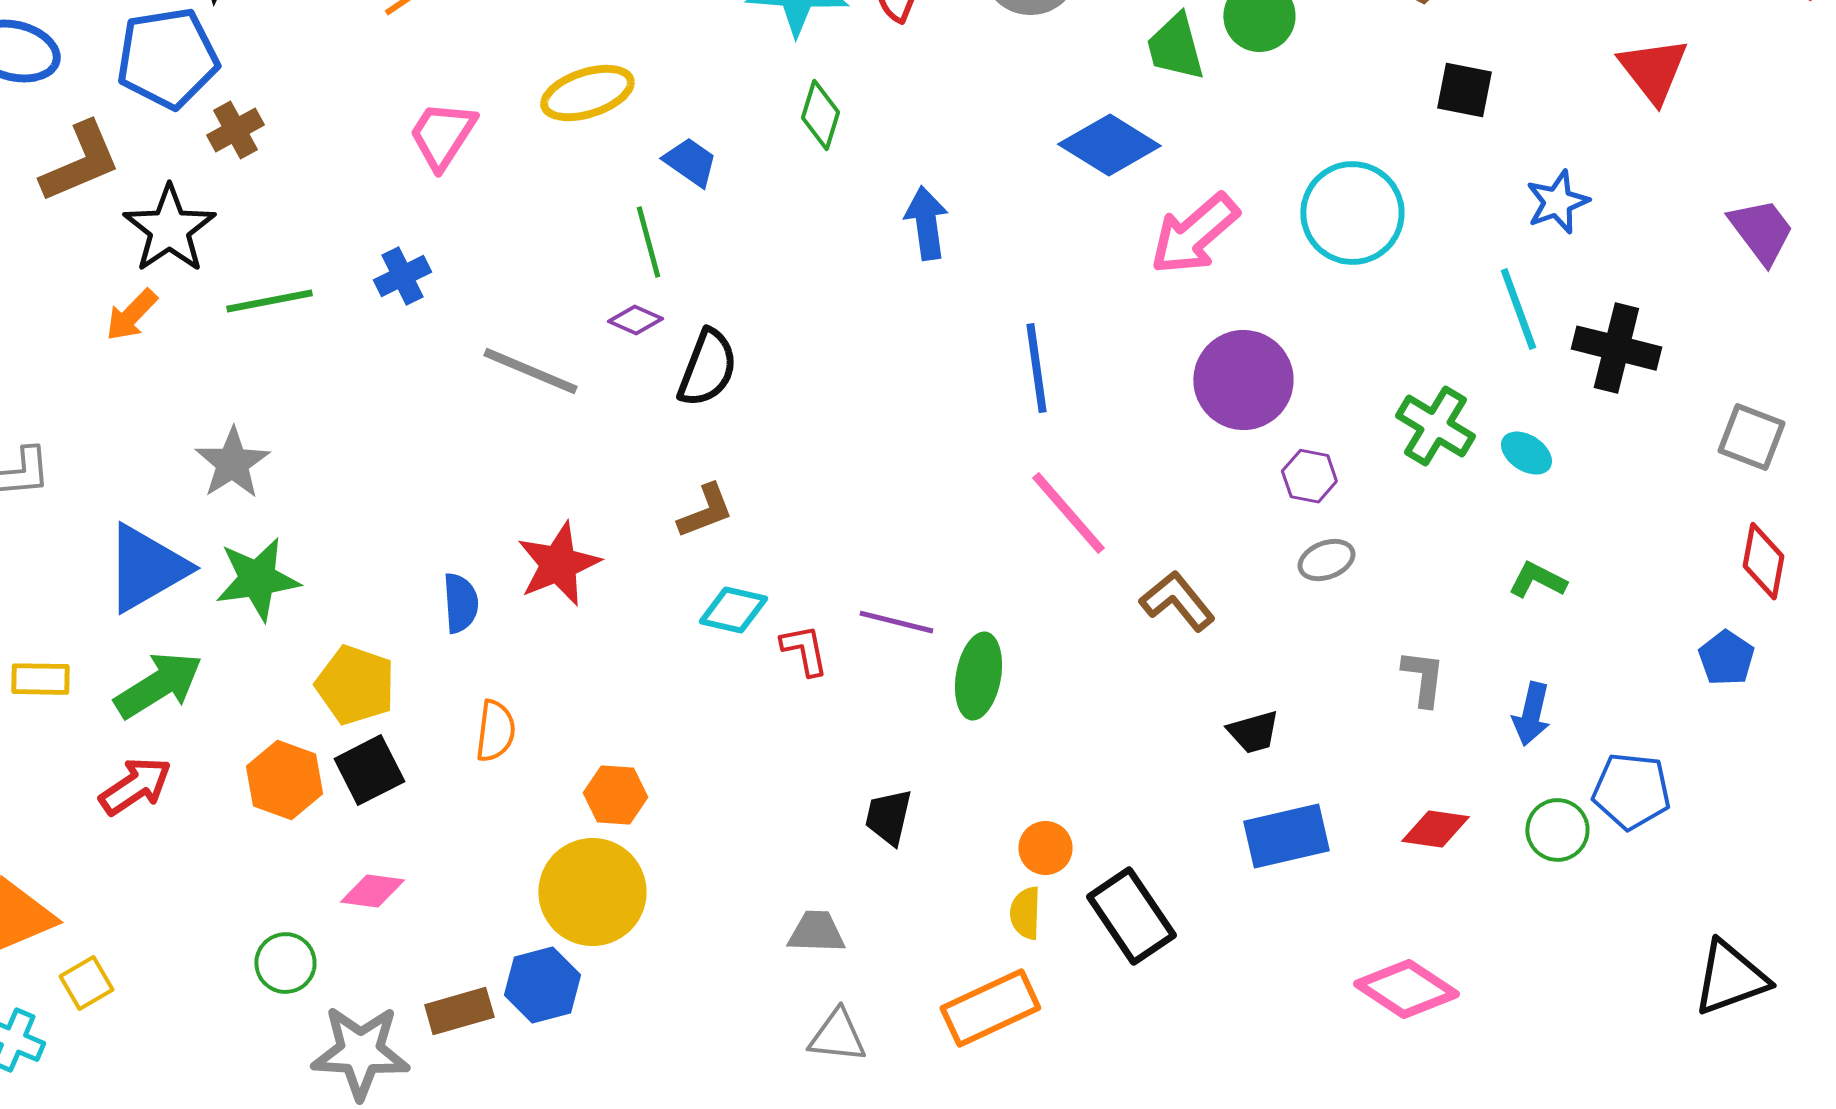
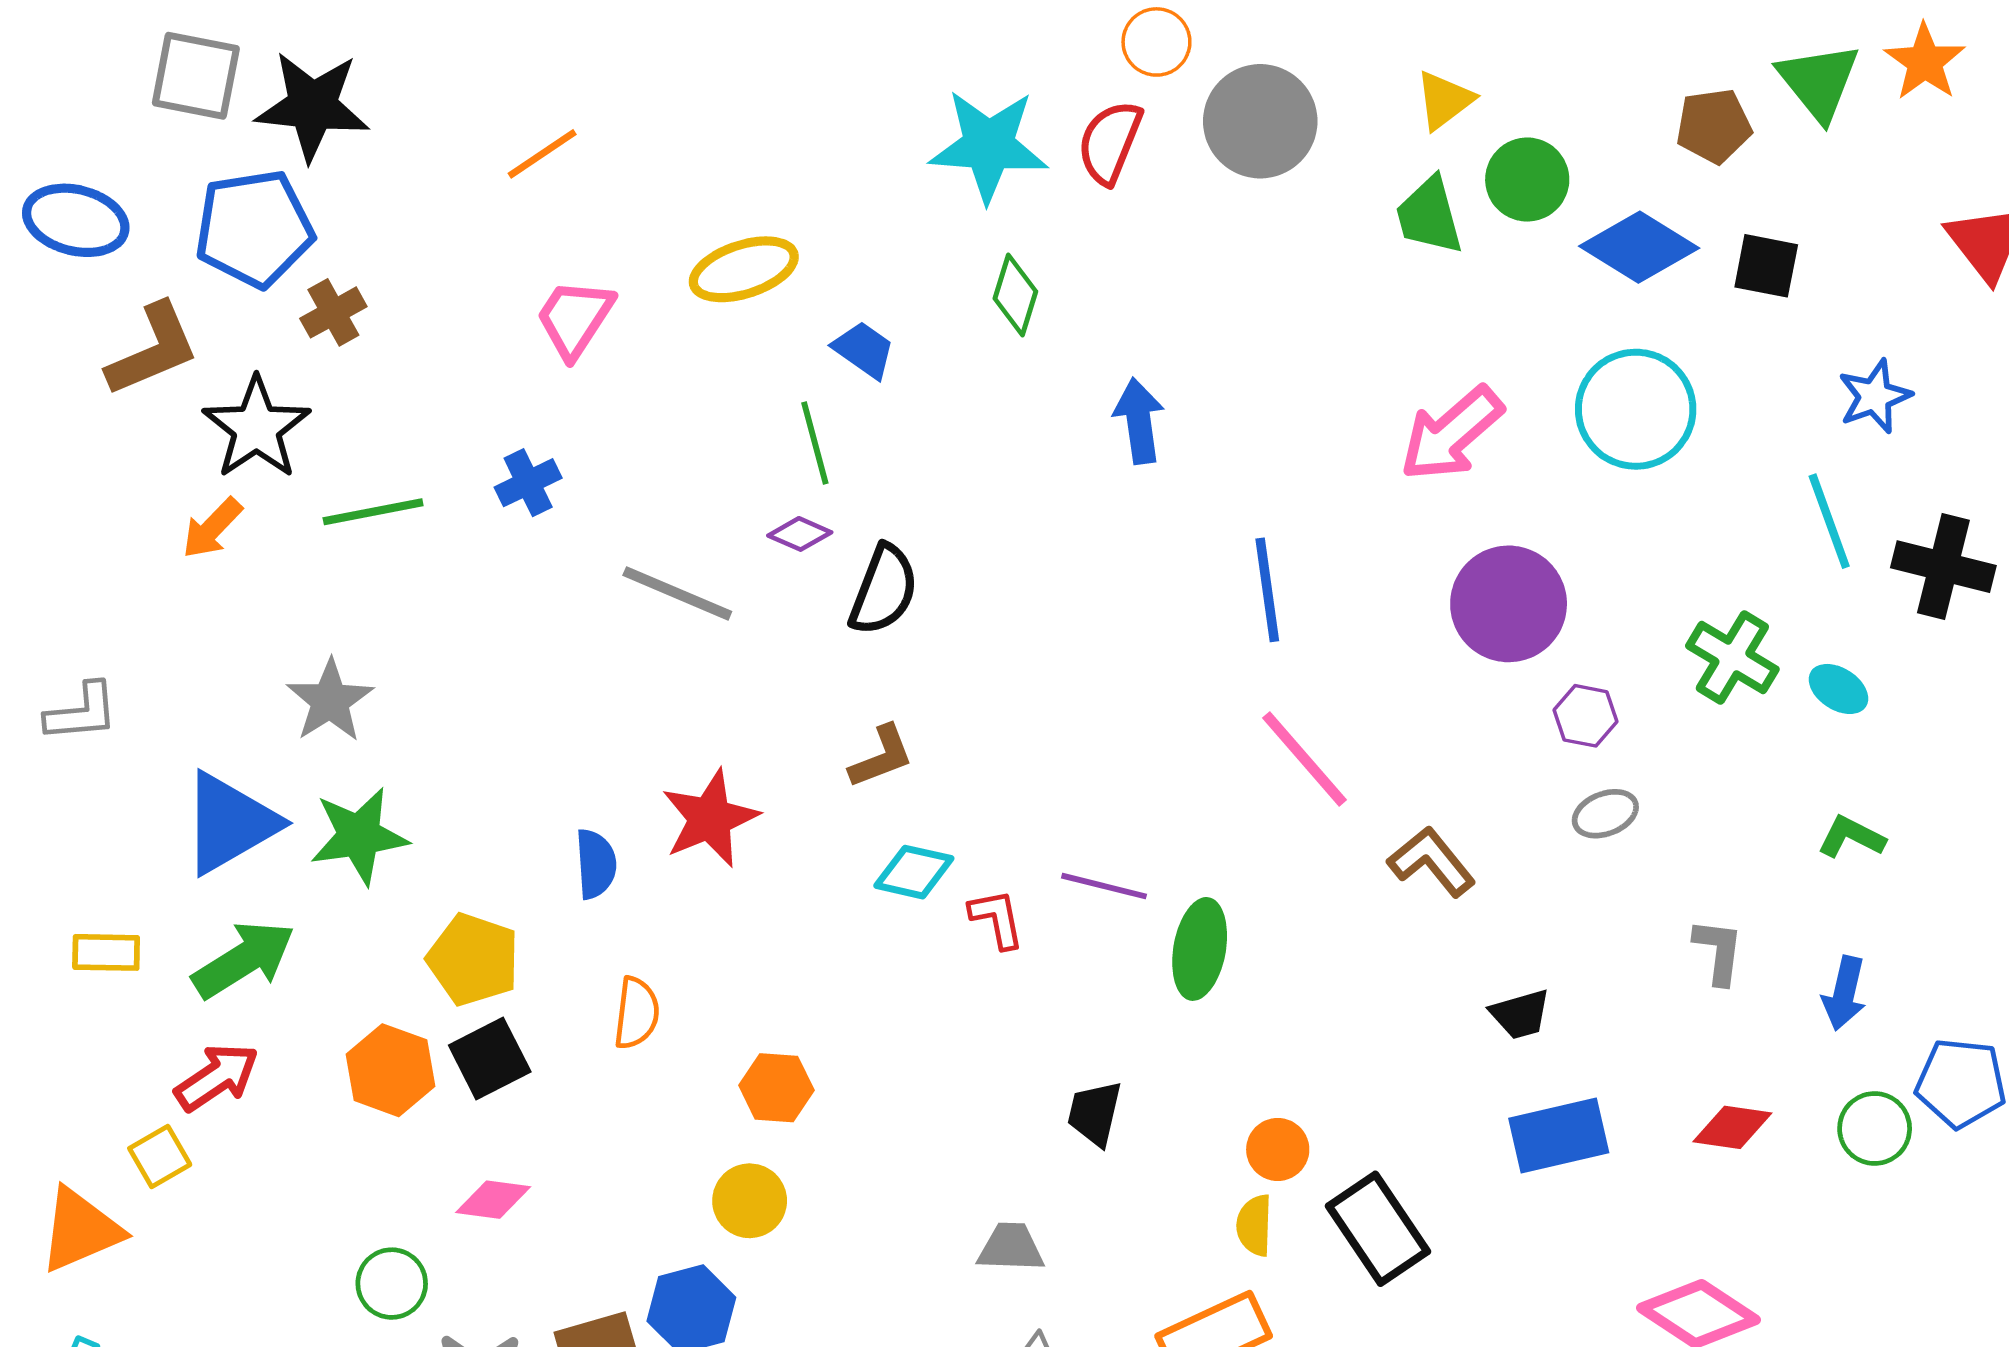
blue diamond: (1109, 145) -> (1639, 247), moved
yellow circle: (592, 892) -> (750, 1201), size x0.6
yellow square: (86, 983) -> (160, 1156), moved

